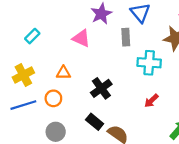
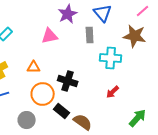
pink triangle: (81, 38) -> (50, 36), turned -36
black cross: (101, 88) -> (68, 81), turned -36
orange circle: (53, 98) -> (43, 94), moved, size x1.5

